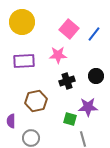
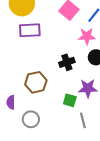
pink star: (58, 55) -> (87, 36), moved
purple rectangle: (24, 61) -> (30, 30), moved

